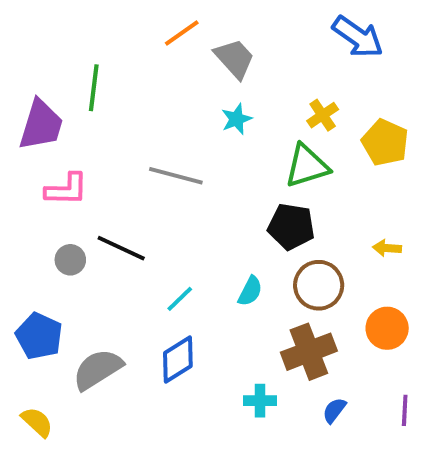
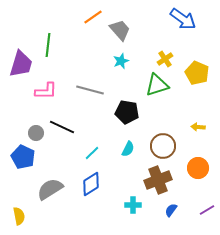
pink L-shape: (66, 189) -> (46, 91), moved
black pentagon: (291, 227) -> (127, 112), moved
blue pentagon: (39, 336) -> (23, 157), moved
purple line: (405, 410) -> (207, 210), turned 56
yellow semicircle: (37, 422) -> (19, 216), turned 36

